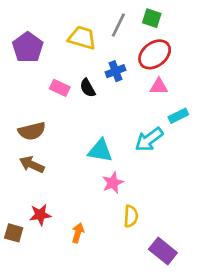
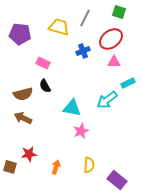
green square: (152, 18) -> (119, 12), moved
purple pentagon: (28, 47) -> (20, 34), turned -30
black semicircle: (88, 88) -> (45, 86), moved
yellow semicircle: (131, 216) -> (89, 165), moved

